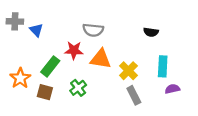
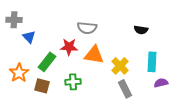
blue triangle: (36, 30) -> (29, 37), moved
green cross: (78, 88) -> (73, 82), turned 35

